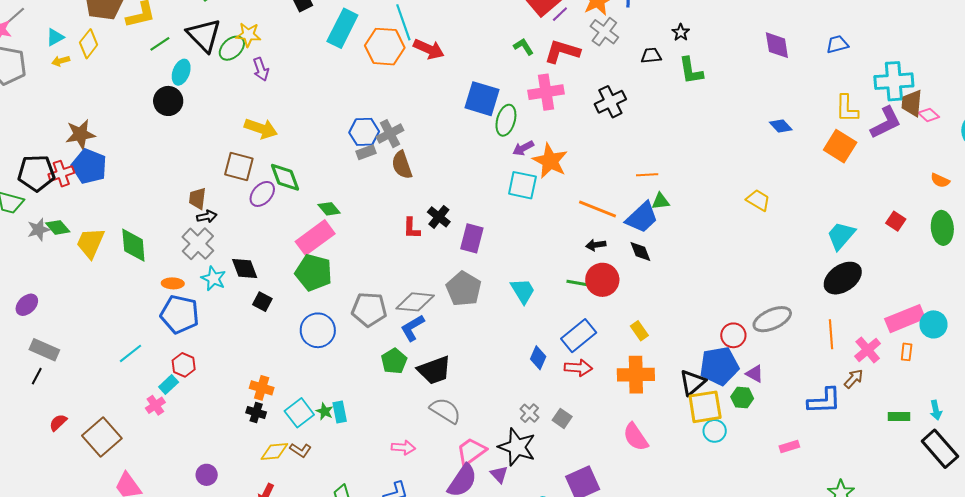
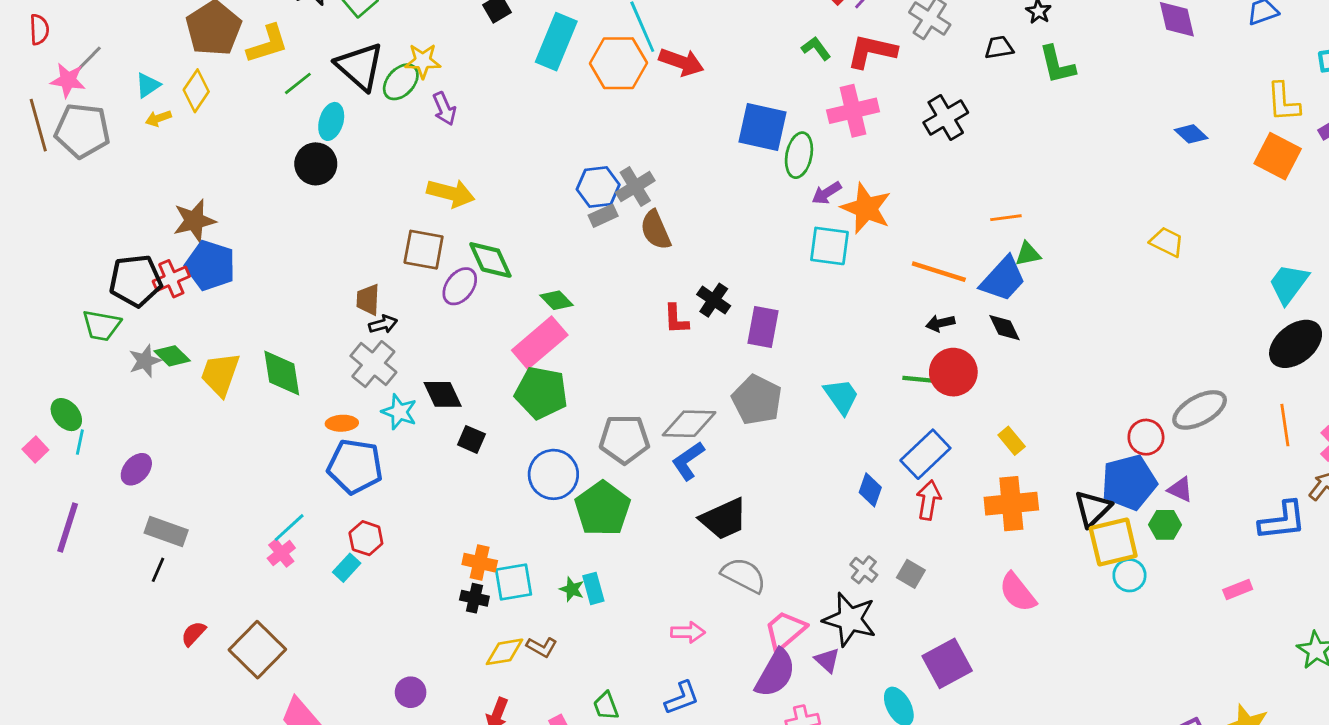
green pentagon: (394, 361) -> (603, 509), moved, size x1.5
red arrow: (578, 368) -> (929, 500), turned -80
pink cross: (155, 405) -> (281, 553), moved
cyan square: (299, 413) -> (513, 582), moved, turned 32

